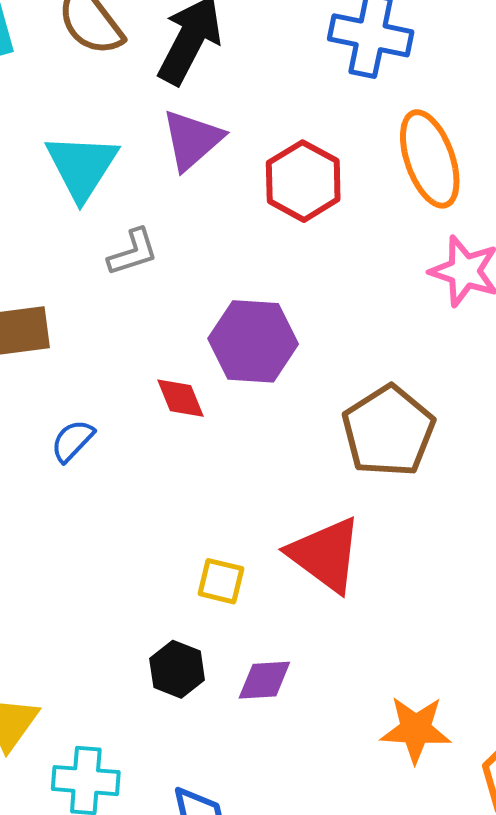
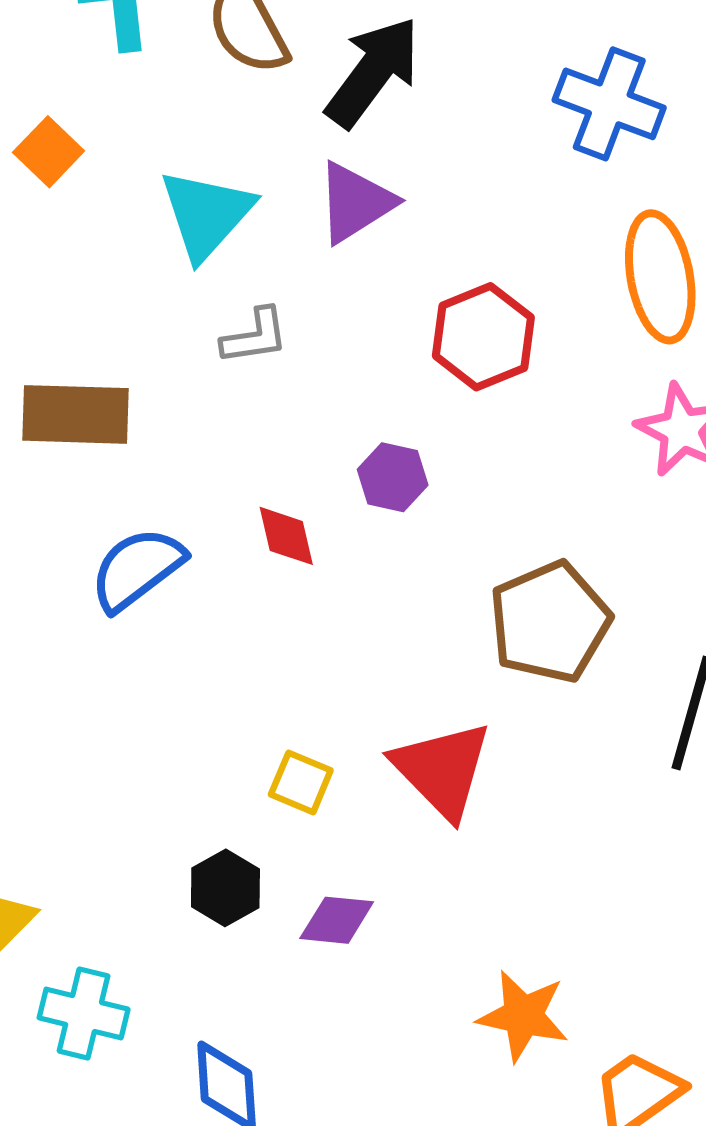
red hexagon: (303, 181) -> (483, 337), moved
purple hexagon: (253, 341) -> (393, 477), size x0.6
blue semicircle: (72, 441) -> (137, 569), size x1.6

